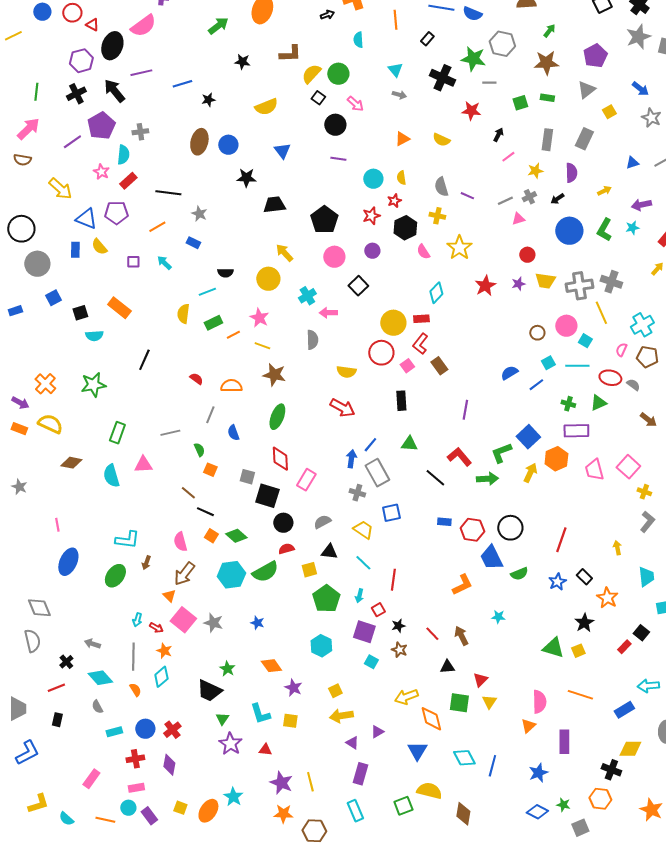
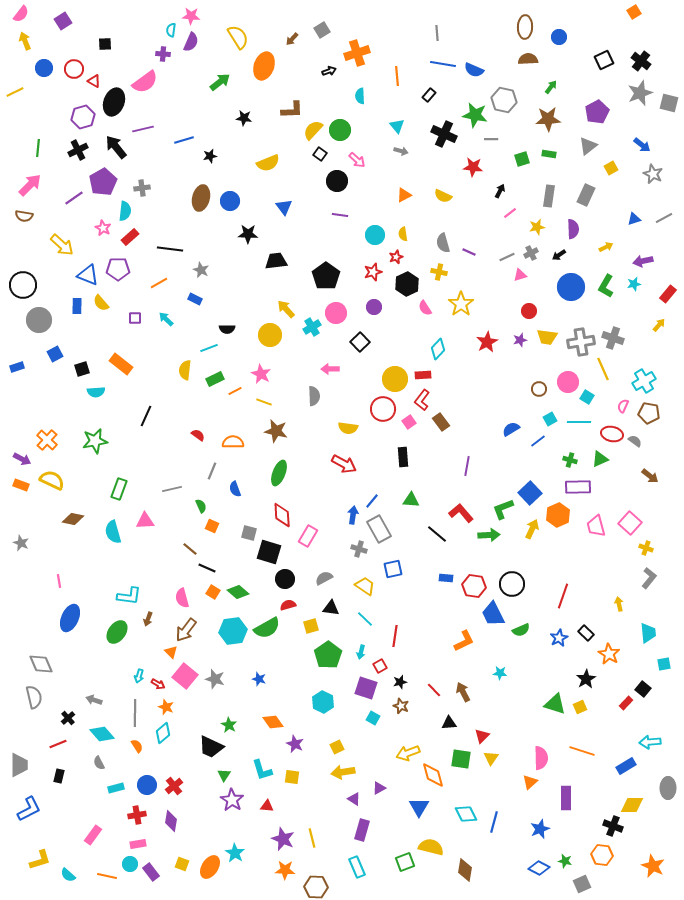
cyan cross: (307, 296) -> (312, 327), moved

